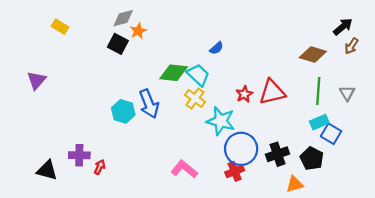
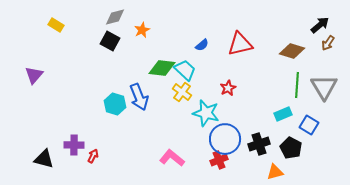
orange star: (138, 31) -> (142, 30), moved
red triangle: (272, 92) -> (240, 44), moved
gray triangle: (347, 93) -> (324, 87), size x1.8
cyan rectangle: (319, 122) -> (283, 114), moved

